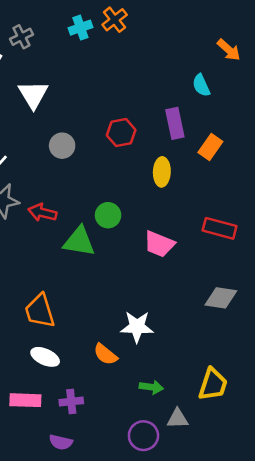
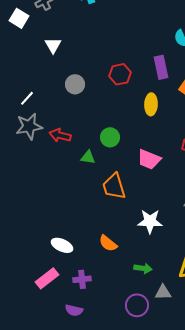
white triangle: (33, 94) -> (53, 45), size x0.7
green triangle: (79, 241) -> (88, 157), size x0.6
orange trapezoid: (40, 311) -> (114, 186), moved
white star: (137, 327) -> (150, 221), moved
pink rectangle: (25, 400) -> (47, 278), turned -40

